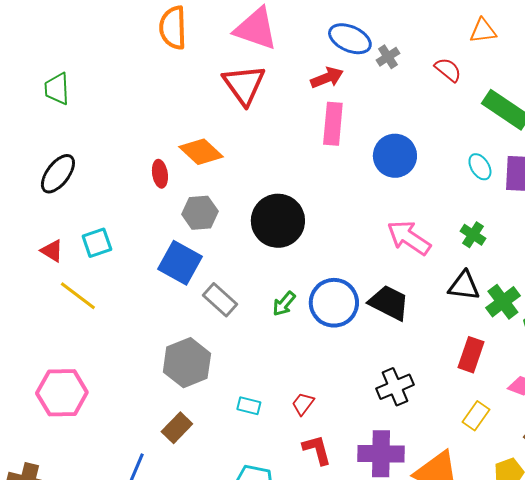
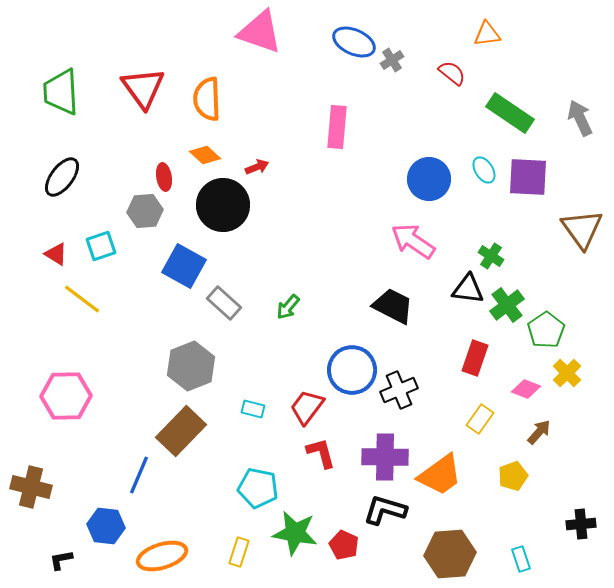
orange semicircle: (173, 28) -> (207, 99), moved
red arrow: (327, 78) -> (257, 167), moved, size x0.7
red triangle: (244, 85) -> (143, 88), moved
green trapezoid: (57, 89) -> (61, 92), size x1.4
orange diamond: (201, 152) -> (205, 155), size x0.7
blue circle: (395, 156) -> (429, 179), moved
gray hexagon: (200, 213) -> (145, 211), moved
black circle: (278, 221) -> (223, 205), moved
green cross: (473, 235) -> (491, 256), moved
blue circle: (334, 303) -> (352, 370), moved
red trapezoid: (303, 404) -> (307, 407), size x1.5
brown rectangle: (177, 428) -> (181, 431), size x1.6

